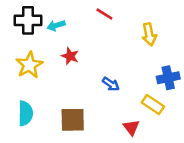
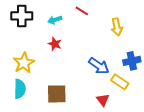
cyan arrow: (56, 25) -> (55, 20), moved
yellow star: (29, 65) -> (24, 63), moved
blue arrow: (111, 84) -> (99, 66), moved, size x1.5

